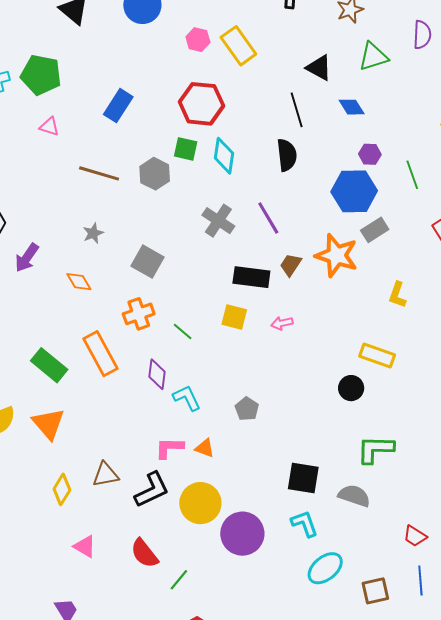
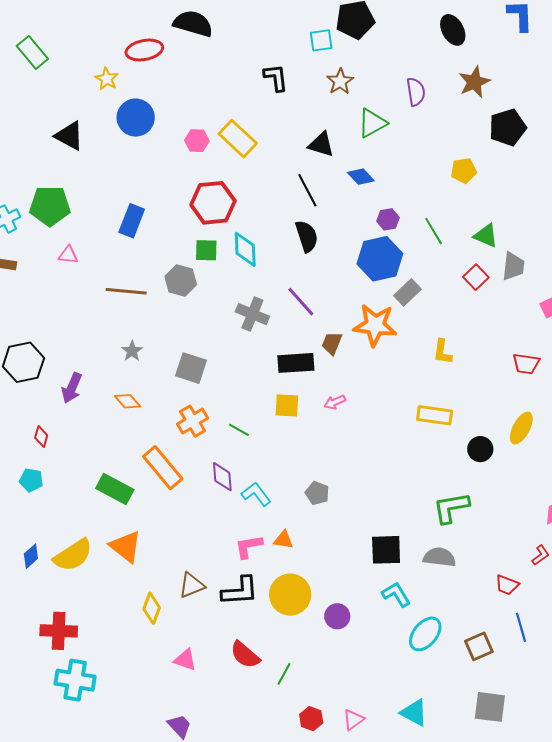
black circle: (351, 388) -> (480, 449), moved
black L-shape: (152, 490) -> (240, 591), turned 33
purple circle: (242, 534) -> (337, 616), size x0.6

